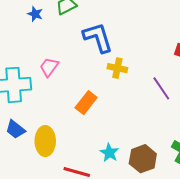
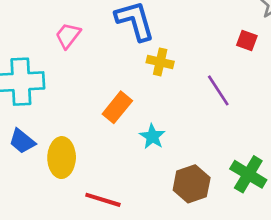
pink trapezoid: (49, 67) -> (68, 36), moved
cyan star: (109, 153) -> (152, 137), moved

